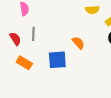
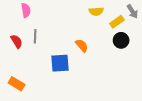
orange rectangle: (24, 63) -> (17, 84), moved

